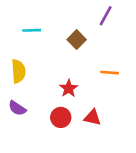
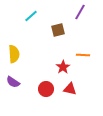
cyan line: (32, 30) -> (31, 16), moved, turned -40
brown square: (77, 40) -> (58, 30), turned 32
red star: (69, 88) -> (63, 67), moved

